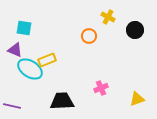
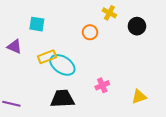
cyan square: (24, 28) -> (37, 24), moved
cyan ellipse: (30, 69) -> (62, 65), moved

